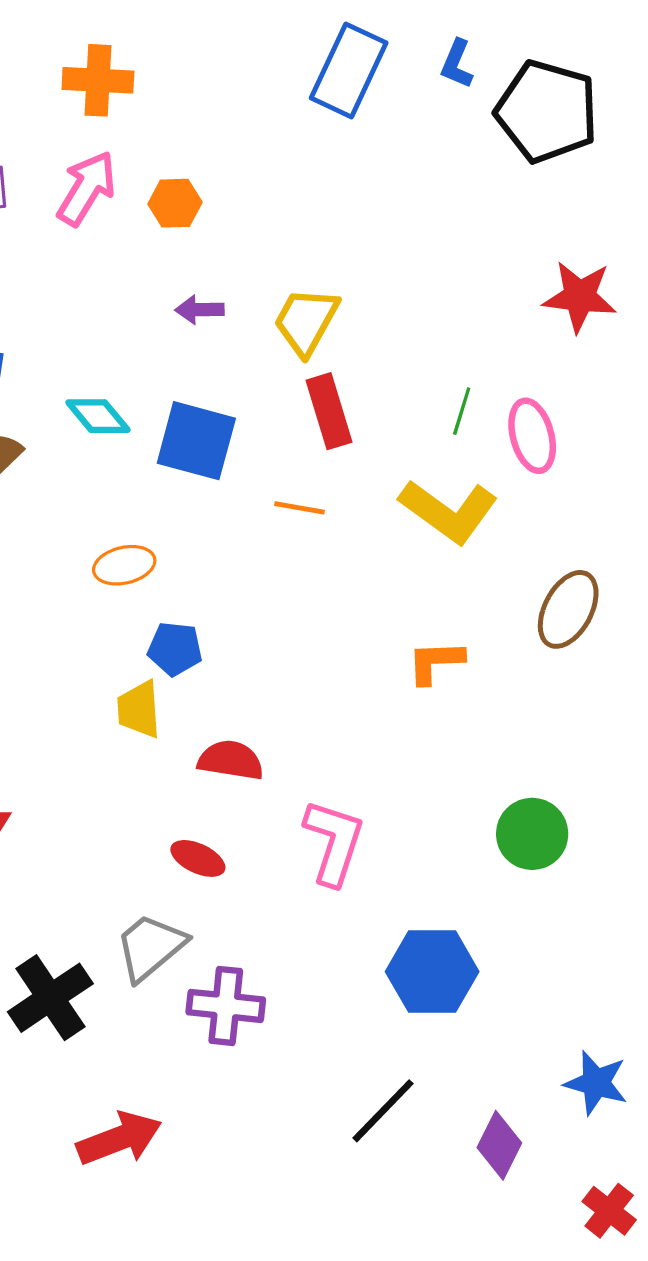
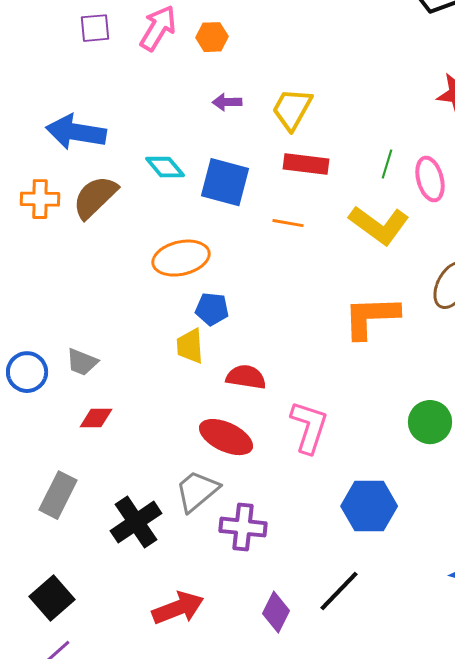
red rectangle: (329, 411) -> (306, 164), turned -66
orange ellipse: (124, 565) -> (181, 258), size x1.5
orange L-shape: (435, 662) -> (371, 317), size x1.6
red ellipse: (198, 858) -> (226, 437), size x1.6
purple diamond: (499, 1145) -> (276, 612), moved

